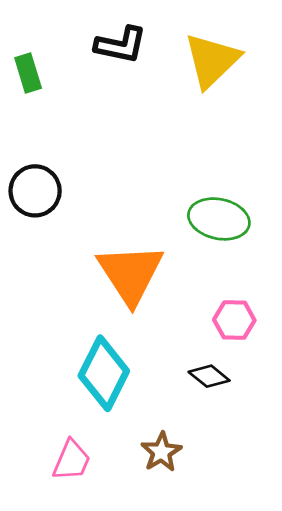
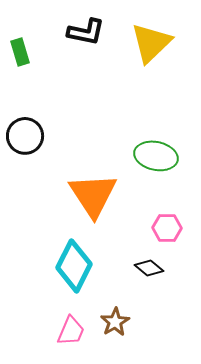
pink trapezoid: (72, 460) -> (71, 331), moved

